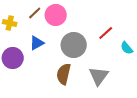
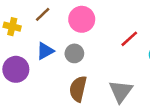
pink circle: (56, 15) -> (82, 19), moved
gray circle: (74, 45) -> (74, 53), moved, size x0.6

